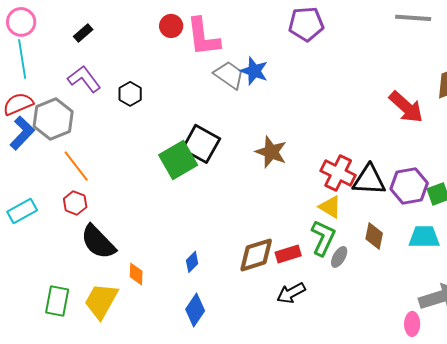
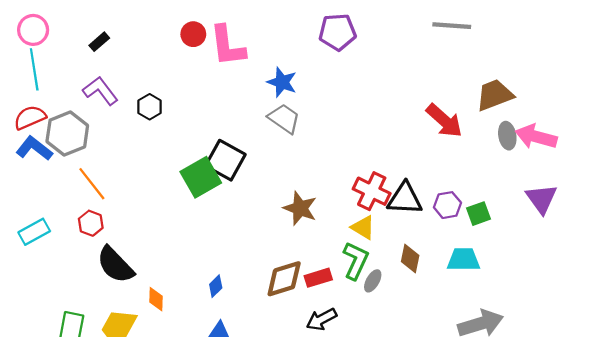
gray trapezoid: (229, 75) -> (284, 119), moved
blue L-shape: (22, 133) -> (34, 148), turned -96
brown star: (271, 152) -> (300, 208), moved
purple hexagon: (409, 186) -> (447, 205), size x0.7

